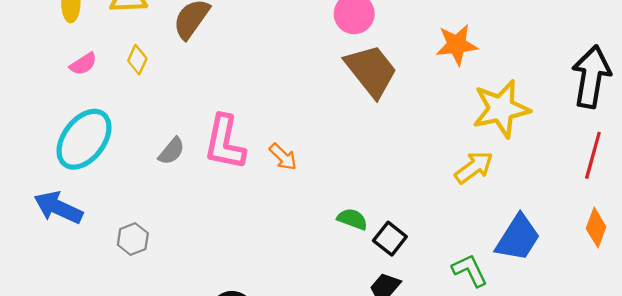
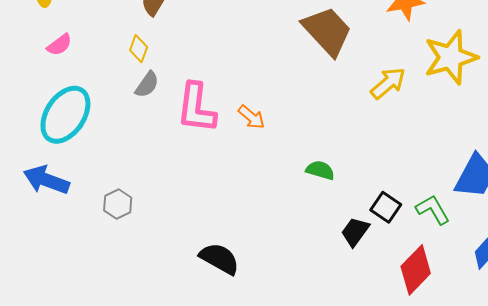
yellow diamond: (137, 60) -> (139, 49), moved
gray semicircle: (171, 151) -> (147, 85), moved
yellow arrow: (474, 167) -> (388, 83), moved
black square: (390, 239) -> (386, 207), moved

